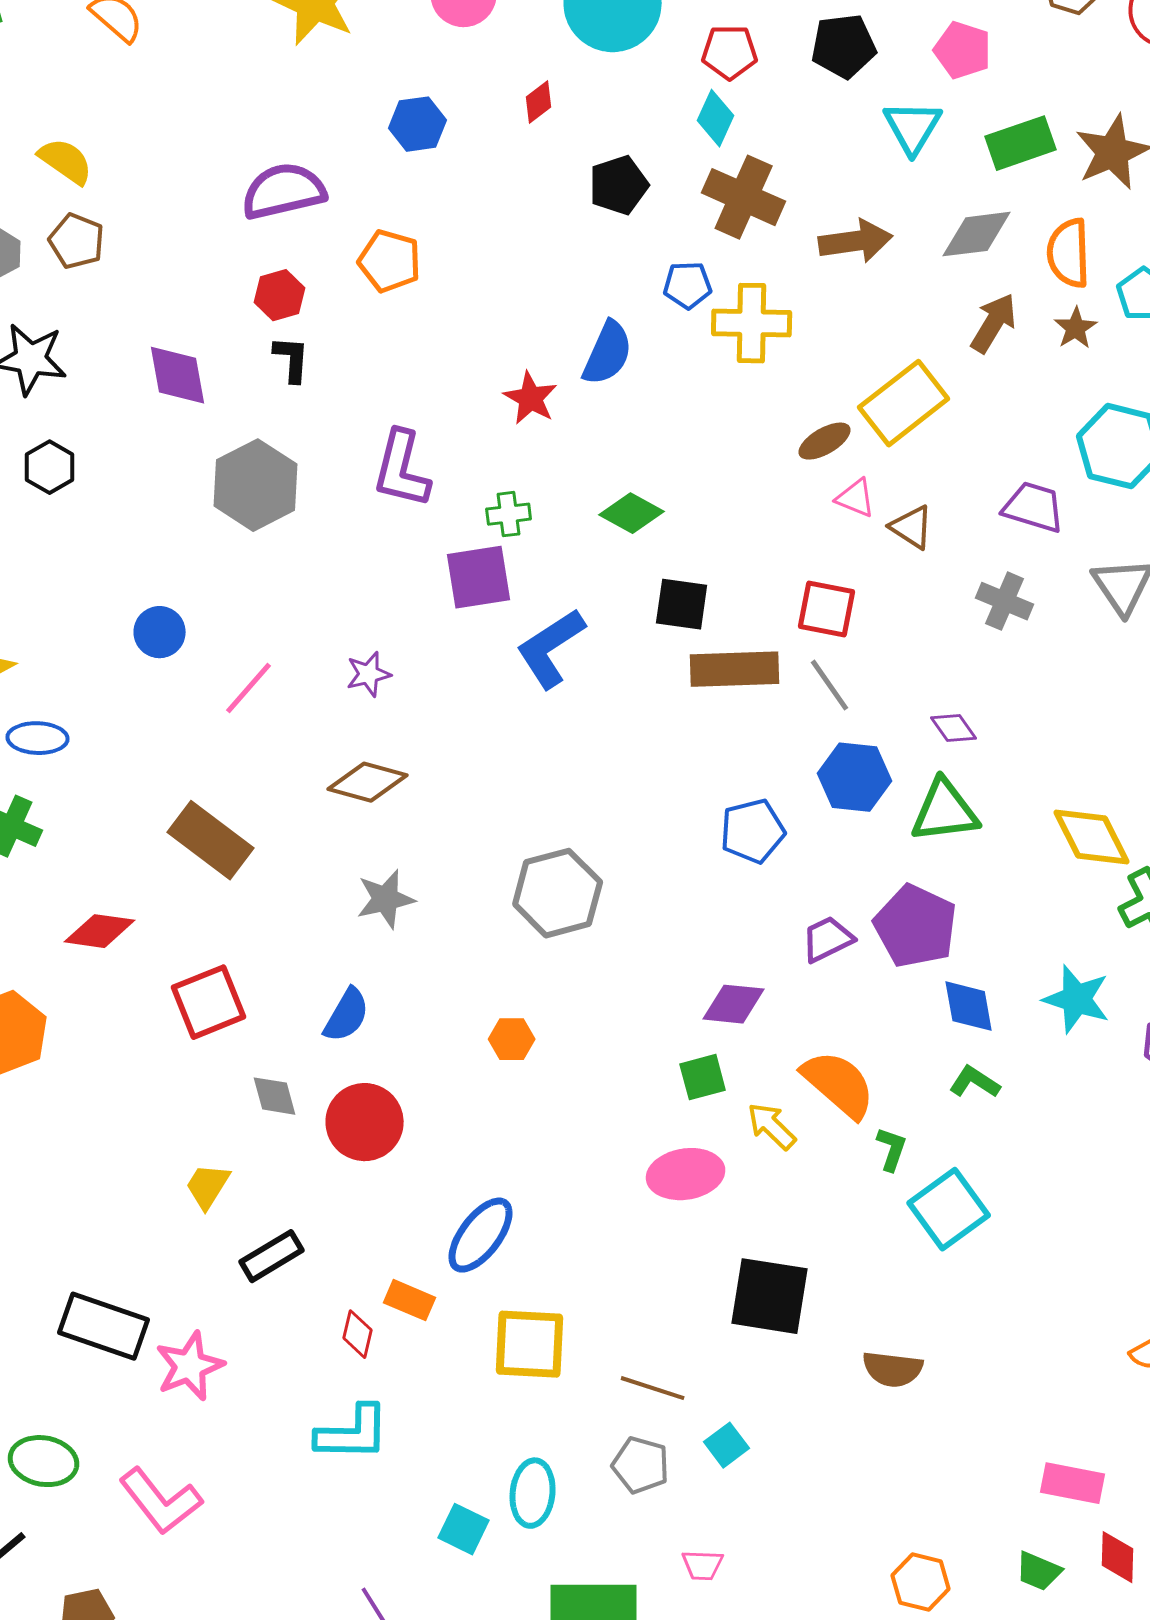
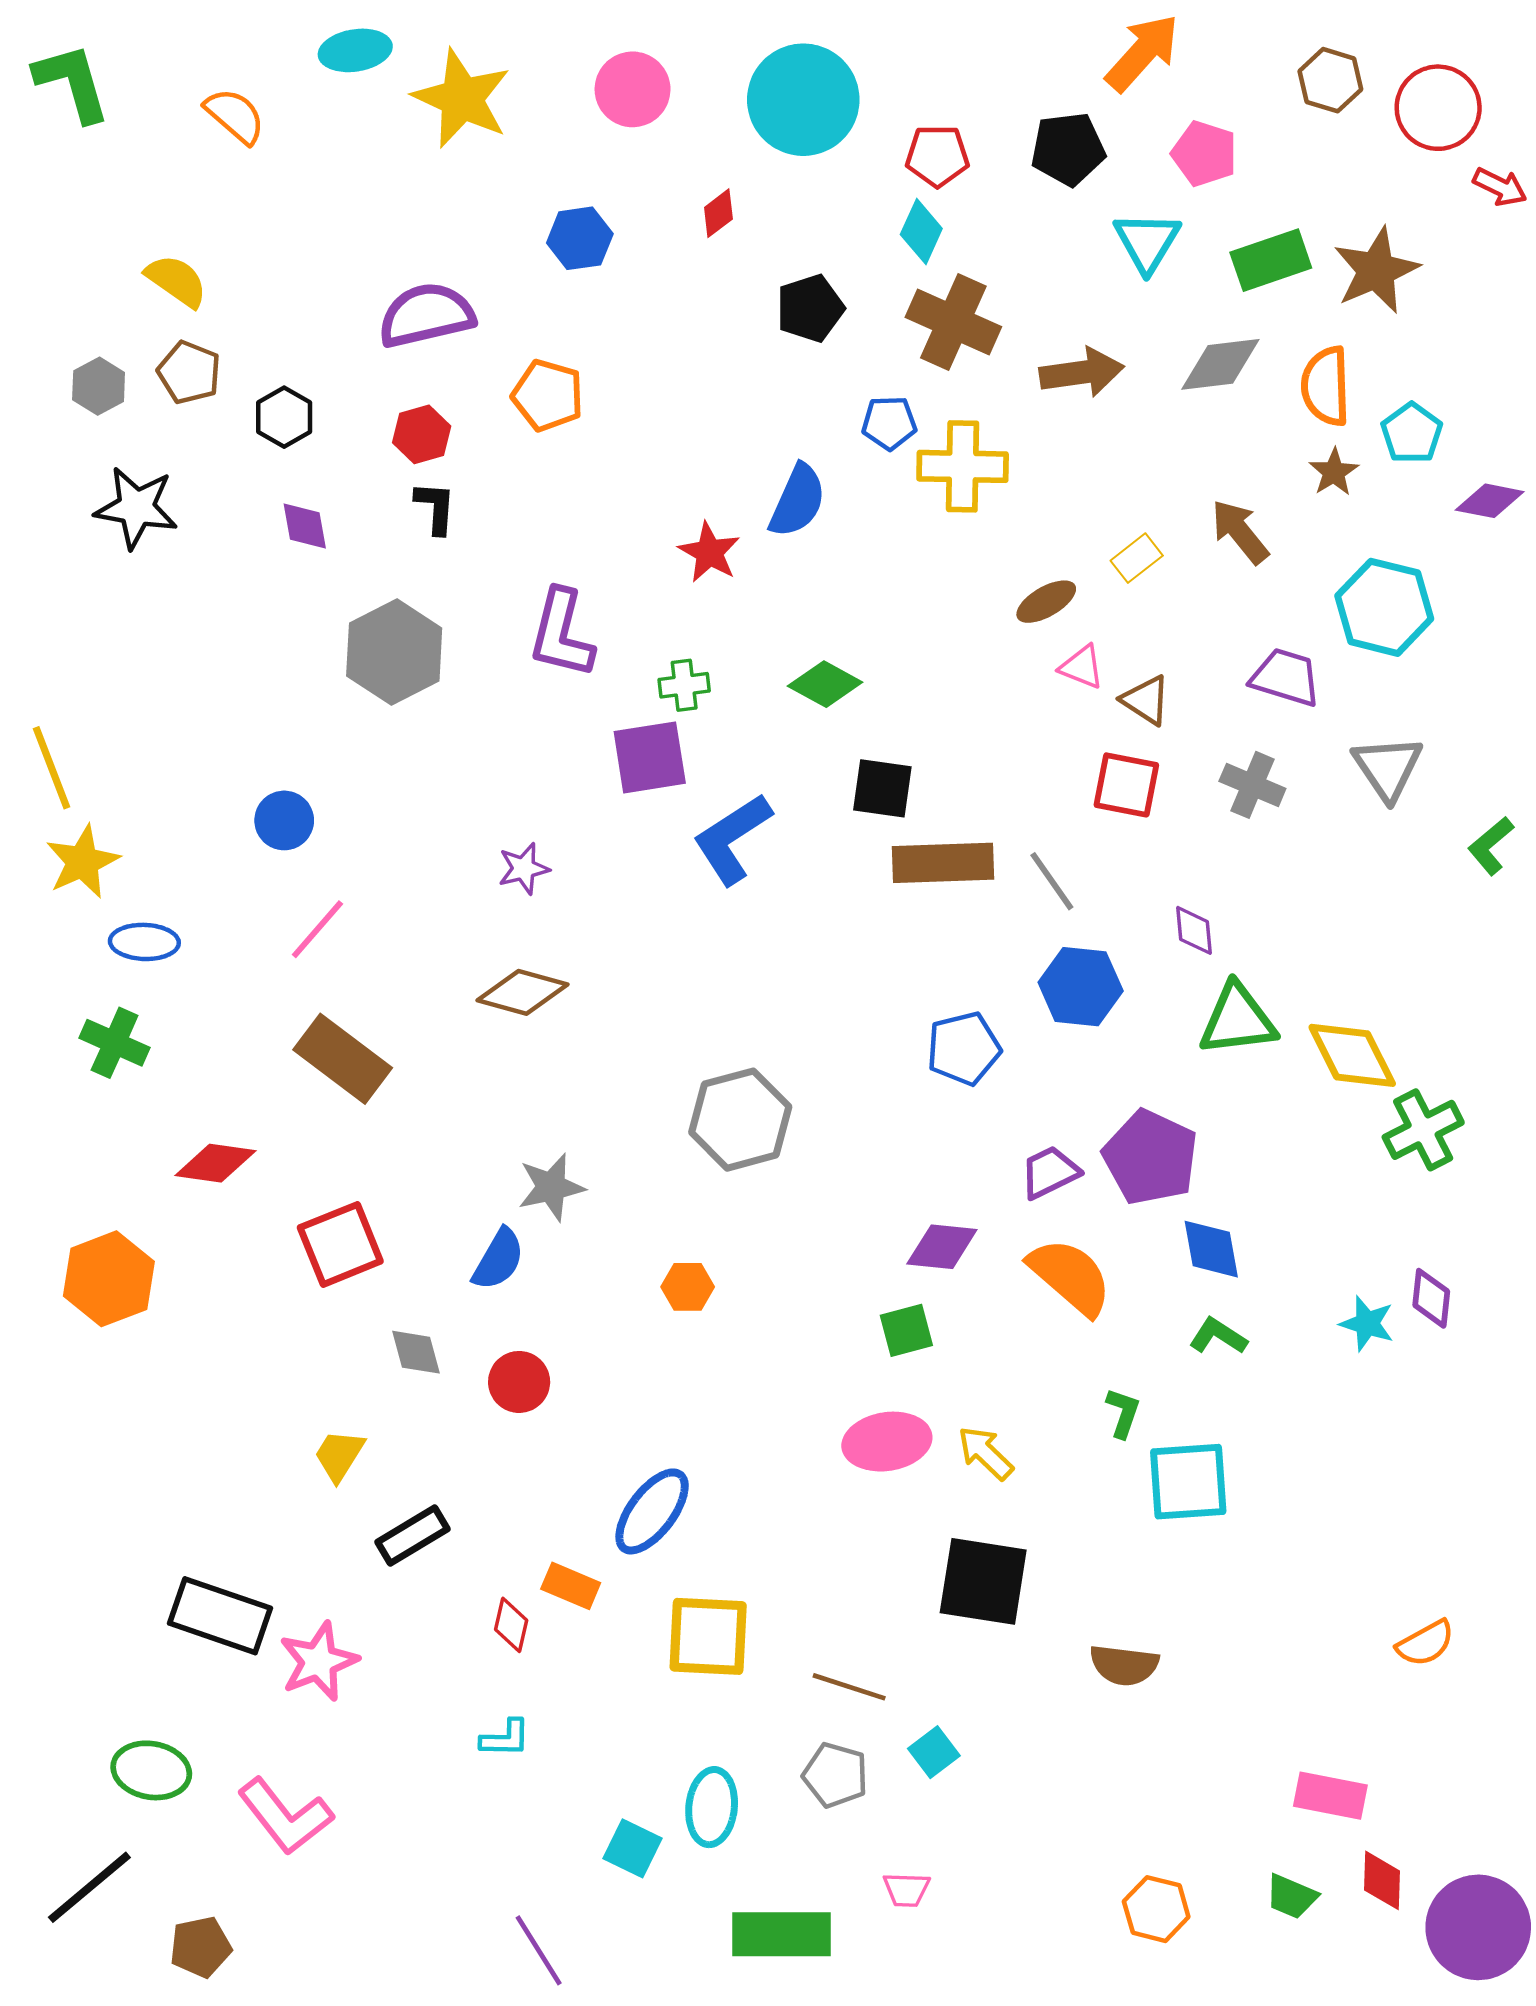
brown arrow: (994, 323) -> (1240, 532), moved, turned -70
purple diamond: (178, 375) -> (305, 526), size x0.7
yellow rectangle: (904, 403) -> (1137, 558), size x0.5
black hexagon: (50, 467) -> (284, 417), moved
red square: (827, 609) -> (1126, 785), moved
pink line: (249, 688) -> (317, 929), moved
purple diamond: (954, 728) -> (1194, 930), turned 30
green triangle: (945, 811) -> (1238, 1020), moved
gray star: (386, 899) -> (551, 1187), moved
cyan star: (1077, 999) -> (1367, 1324), moved, size x0.7
orange semicircle: (839, 1084) -> (1070, 1277), moved
red circle: (365, 1122) -> (519, 1382), size x0.7
yellow arrow: (772, 1126) -> (985, 1453), moved
cyan square: (949, 1209) -> (1188, 1482), turned 32
cyan L-shape: (353, 1433) -> (505, 1738), size x0.6

